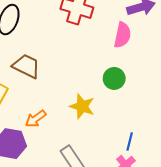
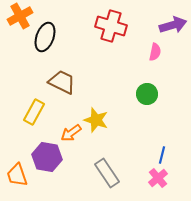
pink semicircle: (122, 35) -> (155, 52), size x0.7
yellow star: (82, 106) -> (96, 120), moved

